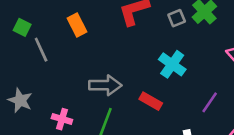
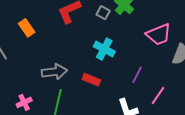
gray square: (177, 18) -> (103, 13), turned -32
pink cross: (62, 119) -> (24, 102), turned -35

